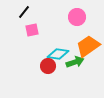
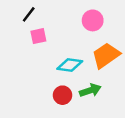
green arrow: (75, 62) -> (90, 90), moved
red circle: (48, 66) -> (62, 95), moved

